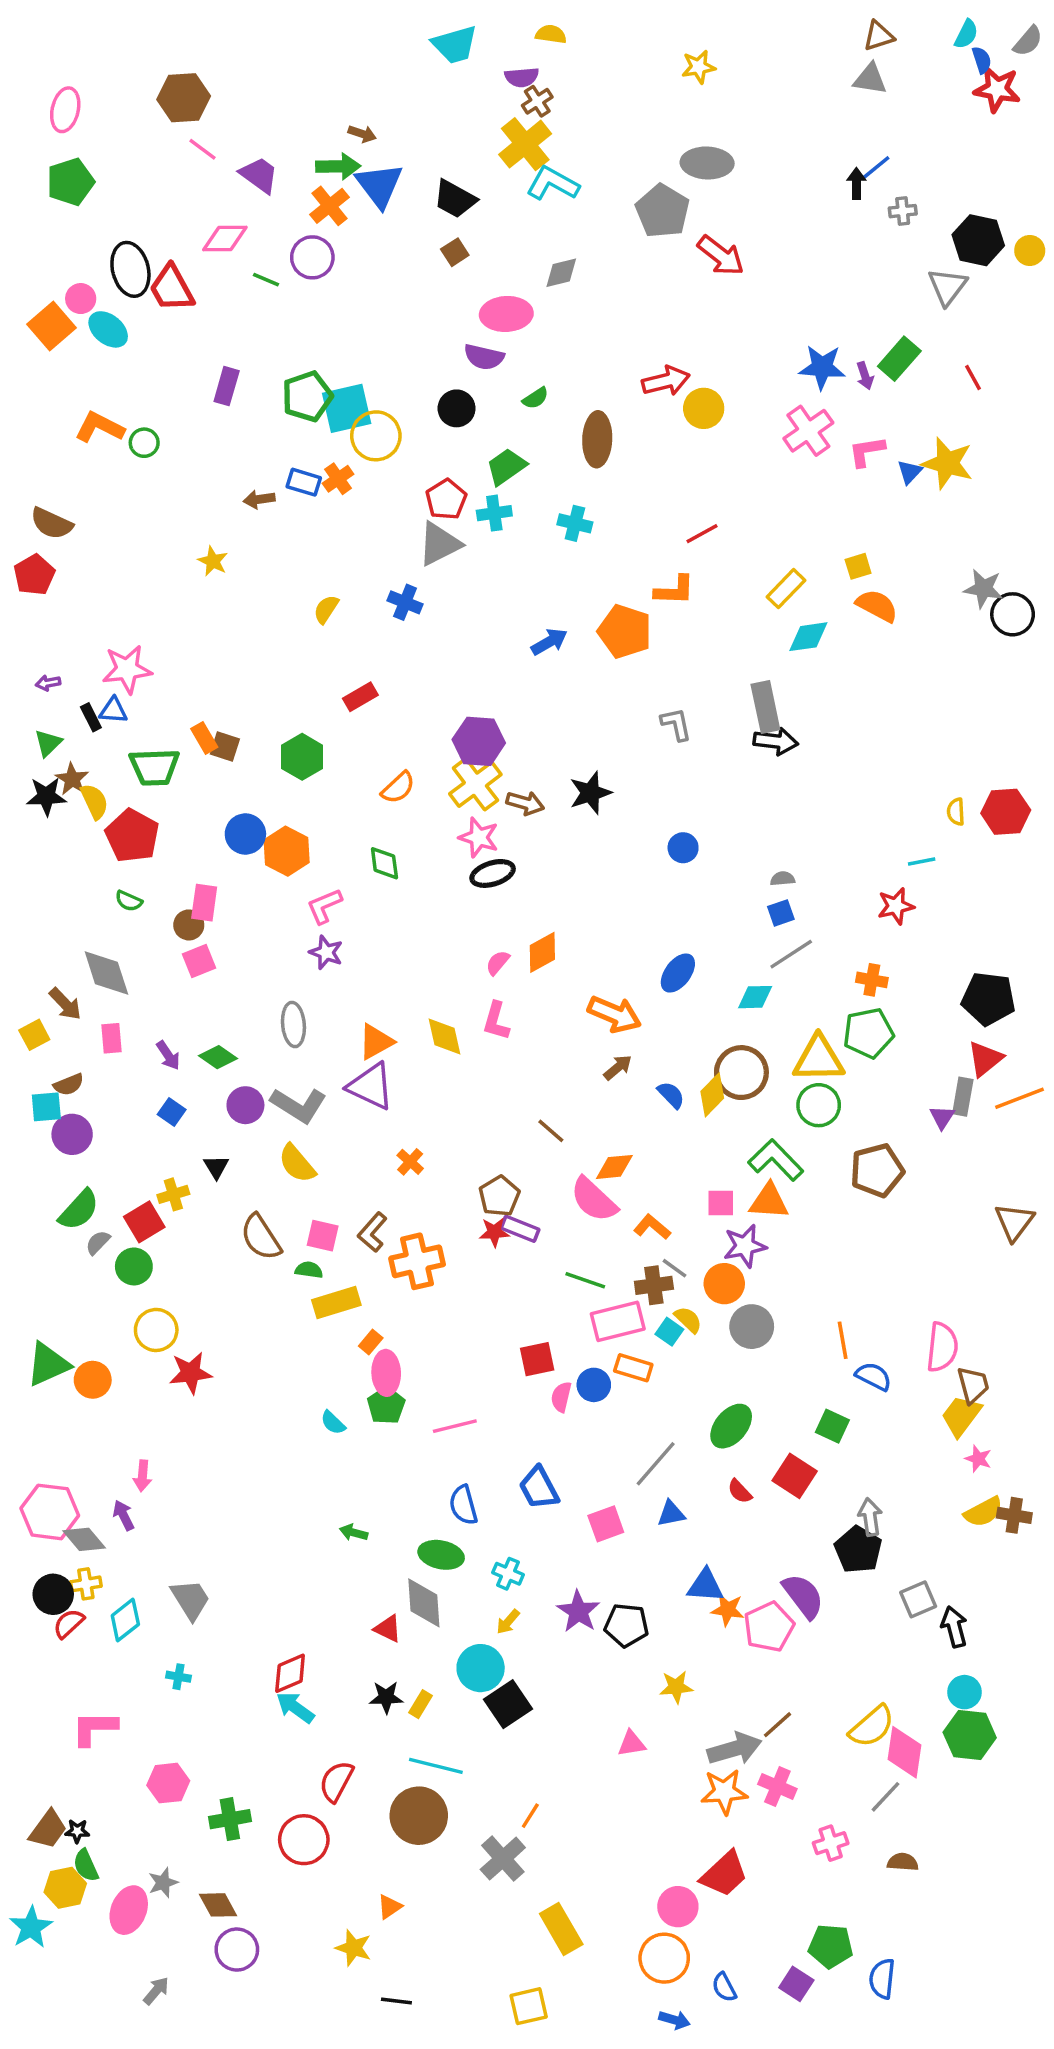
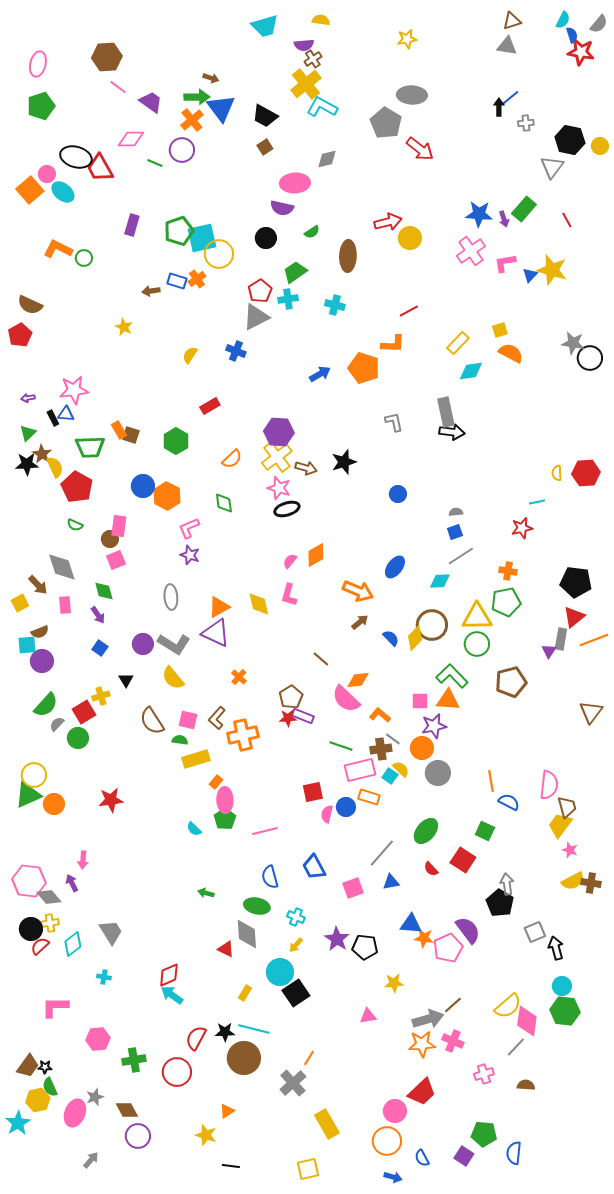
black ellipse: (130, 269) -> (76, 157), turned -60
green diamond: (218, 1057) -> (104, 591), moved, turned 40
yellow circle: (156, 1330) -> (34, 775), moved
black star: (386, 1697) -> (225, 1032), moved

